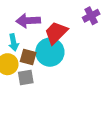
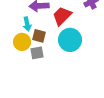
cyan circle: (50, 52) -> (70, 40), moved

